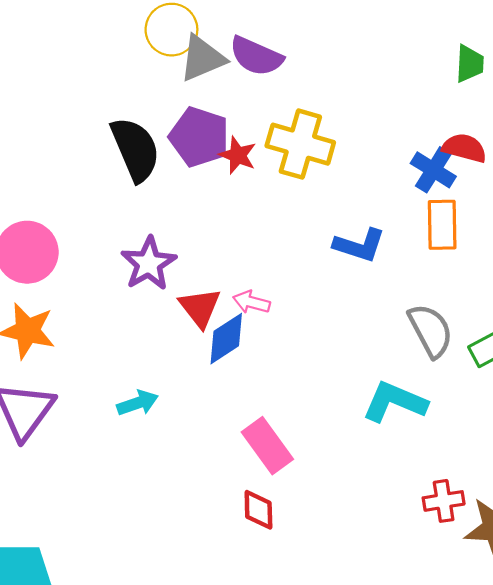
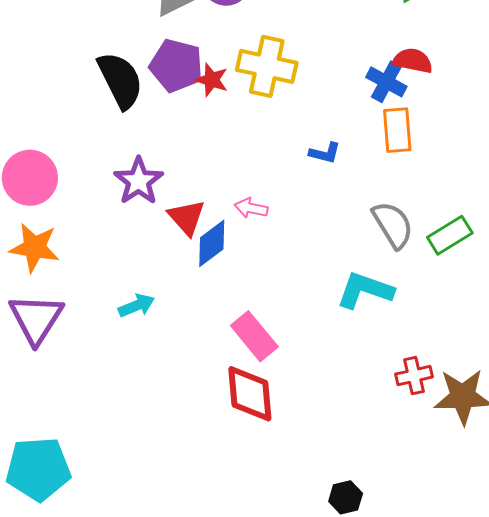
blue L-shape: (359, 245) -> (325, 153), size x0.7
pink arrow: (251, 302) -> (251, 208), moved
red diamond: (258, 510) -> (250, 394), size x1.6

